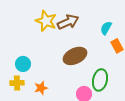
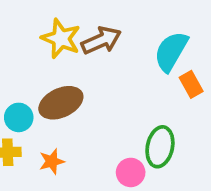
cyan semicircle: (106, 28) -> (171, 51), size x1.6
brown ellipse: (75, 56) -> (61, 103), moved

